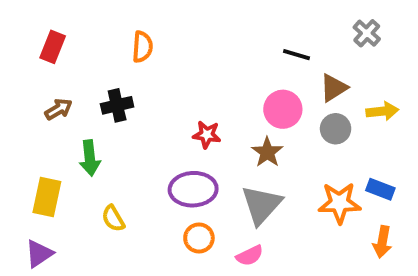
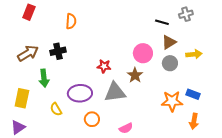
gray cross: (367, 33) -> (186, 14), turned 32
red rectangle: (53, 47) -> (29, 12), moved
black line: (297, 55) -> (162, 22), moved
brown arrow: (59, 109) -> (28, 53), size x1.5
purple ellipse: (193, 189) -> (80, 93), moved
gray triangle: (261, 205) -> (115, 92), moved, turned 40
orange circle: (199, 238) -> (92, 119), moved

